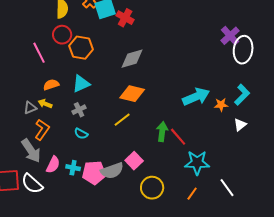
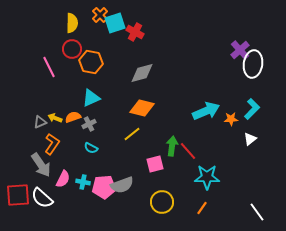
orange semicircle: (51, 85) -> (73, 117), moved
pink square: (134, 161) -> (155, 164), moved, turned 30
white line: (227, 188) -> (257, 212), moved

